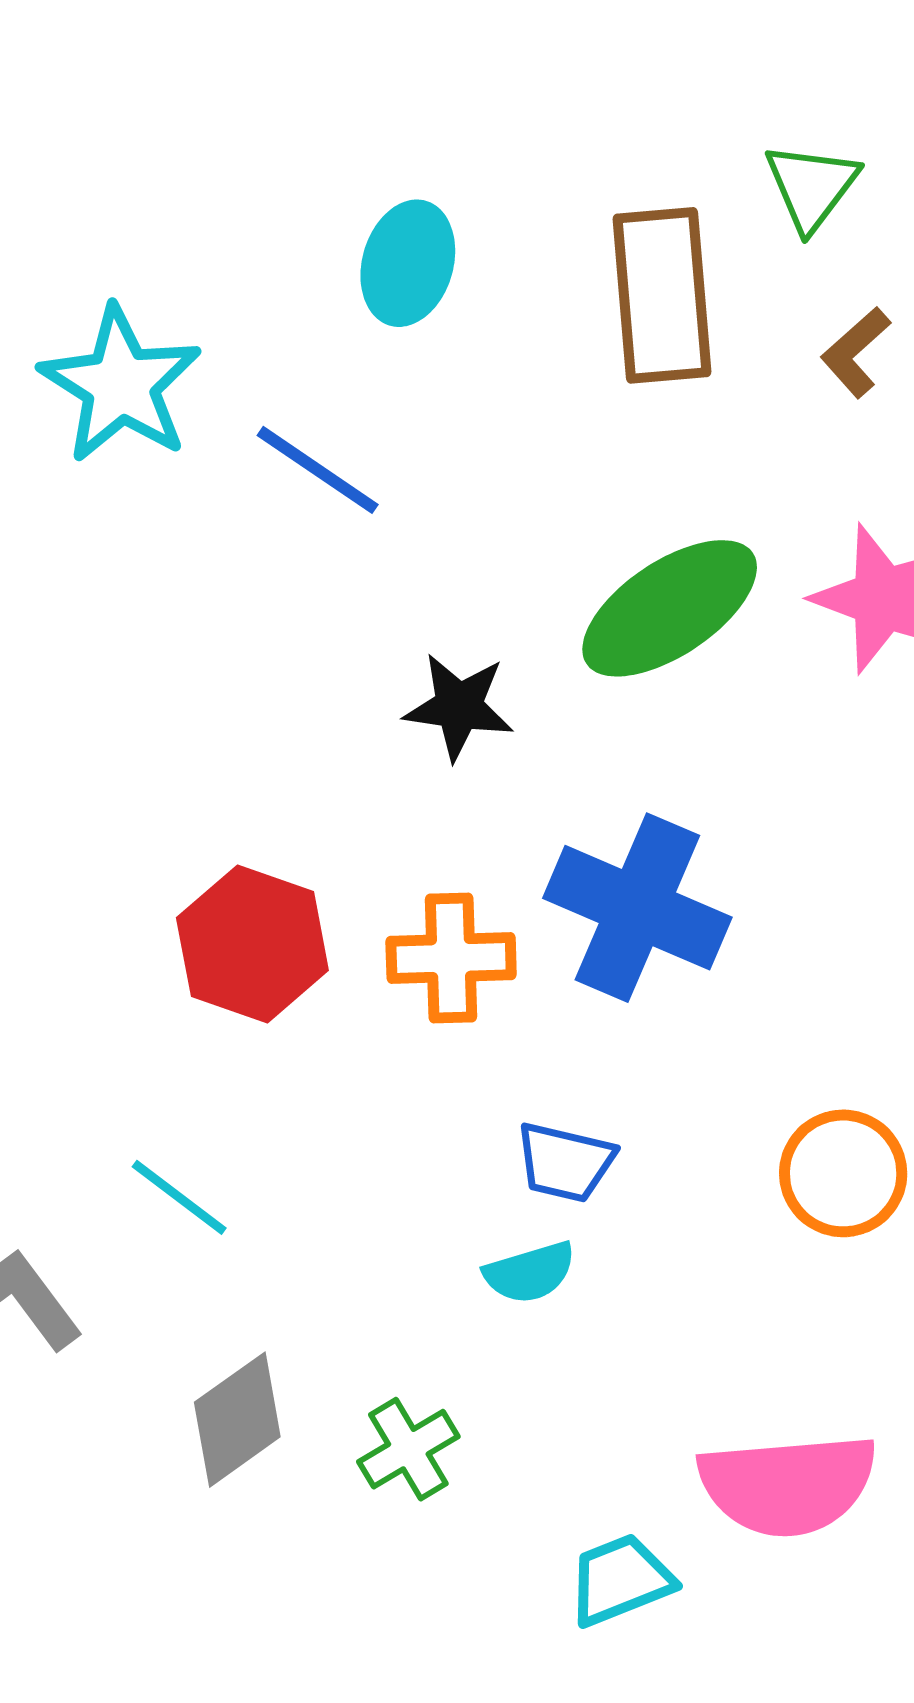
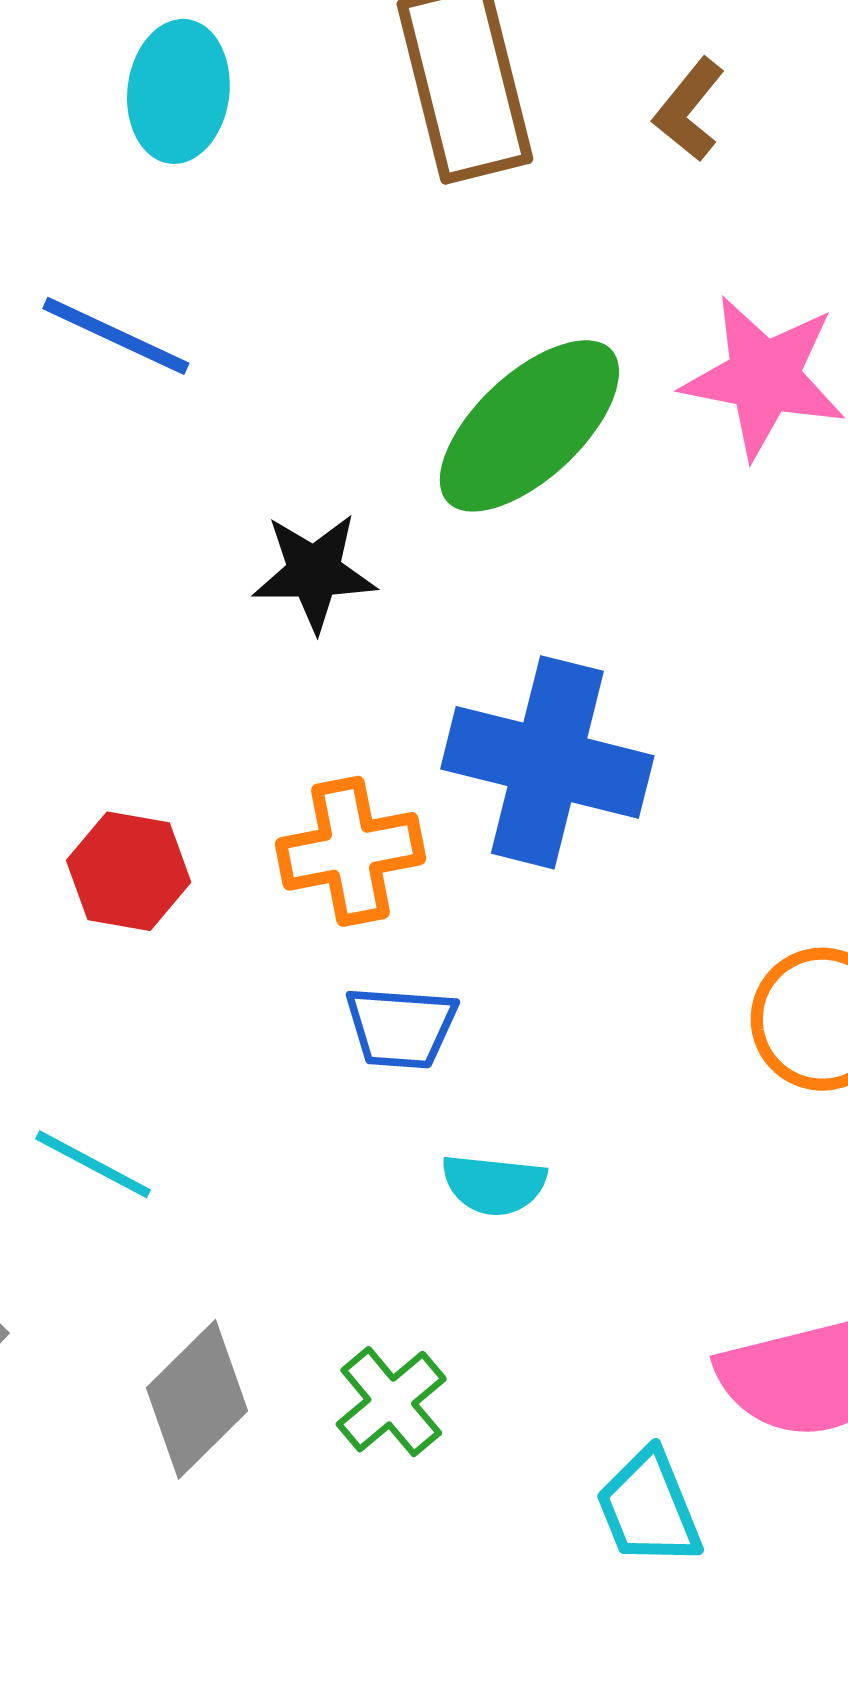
red hexagon: (252, 944) -> (129, 871), size x0.7
blue trapezoid: (565, 1162) -> (401, 1027), moved
cyan semicircle: (530, 1272) -> (494, 1185), turned 32
cyan trapezoid: (620, 1580) -> (649, 1508), turned -81

